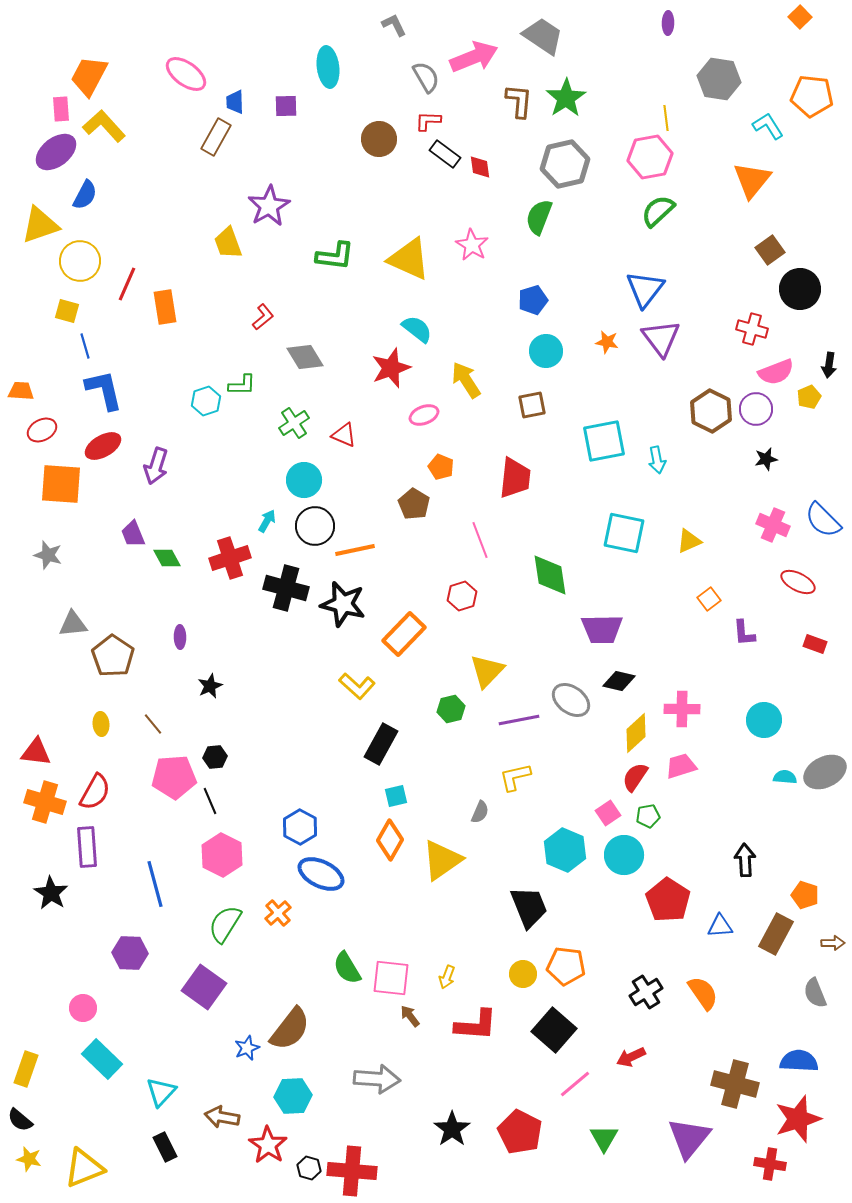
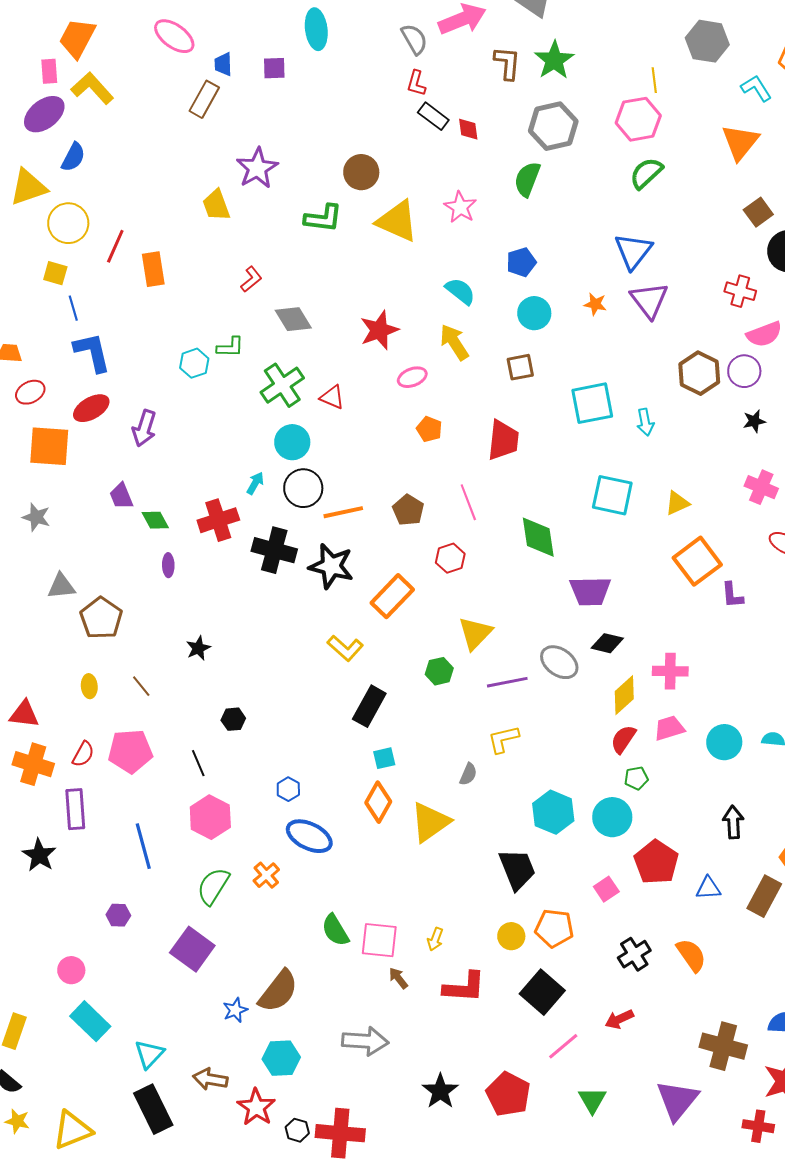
red L-shape: (428, 121) -> (416, 83), turned -76
brown circle: (379, 139) -> (361, 172), moved
cyan semicircle: (417, 329) -> (460, 291), moved
green cross: (294, 423) -> (282, 385), size x1.4
brown pentagon: (414, 504) -> (408, 510), moved
orange square: (709, 599) -> (697, 561), size x2.0
purple ellipse: (180, 637) -> (168, 565), moved
cyan circle: (764, 720) -> (724, 742), moved
black hexagon: (215, 757) -> (233, 719), moved
pink pentagon: (174, 777) -> (130, 751), moved
red semicircle: (95, 792) -> (83, 754), size x0.7
pink square: (608, 813) -> (606, 889), moved
blue hexagon: (300, 827) -> (288, 789), size x0.7
purple hexagon: (130, 953) -> (118, 915), size x0.7
black rectangle: (165, 1147) -> (153, 1109), size x1.6

